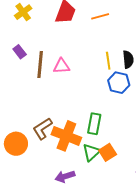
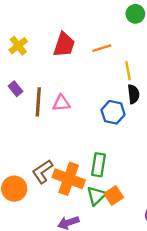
yellow line: (108, 61) -> (128, 71), moved
blue hexagon: (119, 83) -> (113, 112), moved

